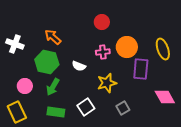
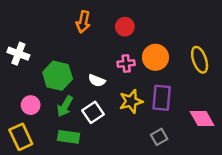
orange arrow: (53, 37) -> (83, 22), moved, turned -120
purple rectangle: (141, 69) -> (162, 98), moved
white square: (86, 107) -> (93, 112), moved
gray square: (123, 108) -> (159, 137), moved

